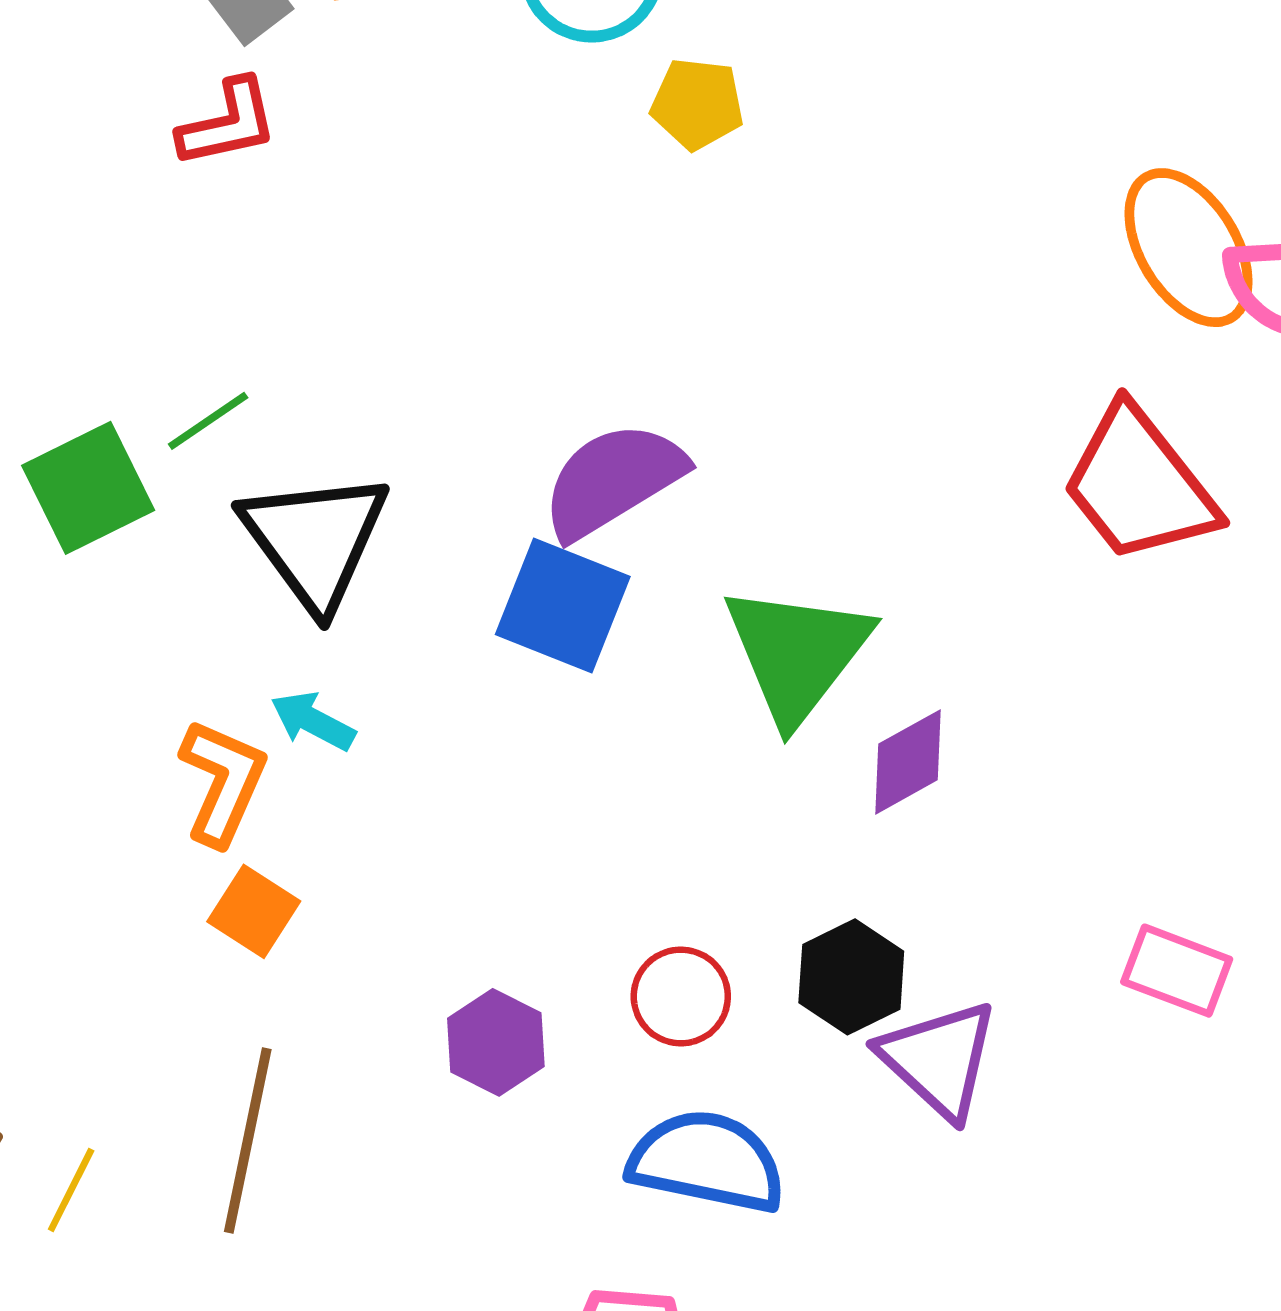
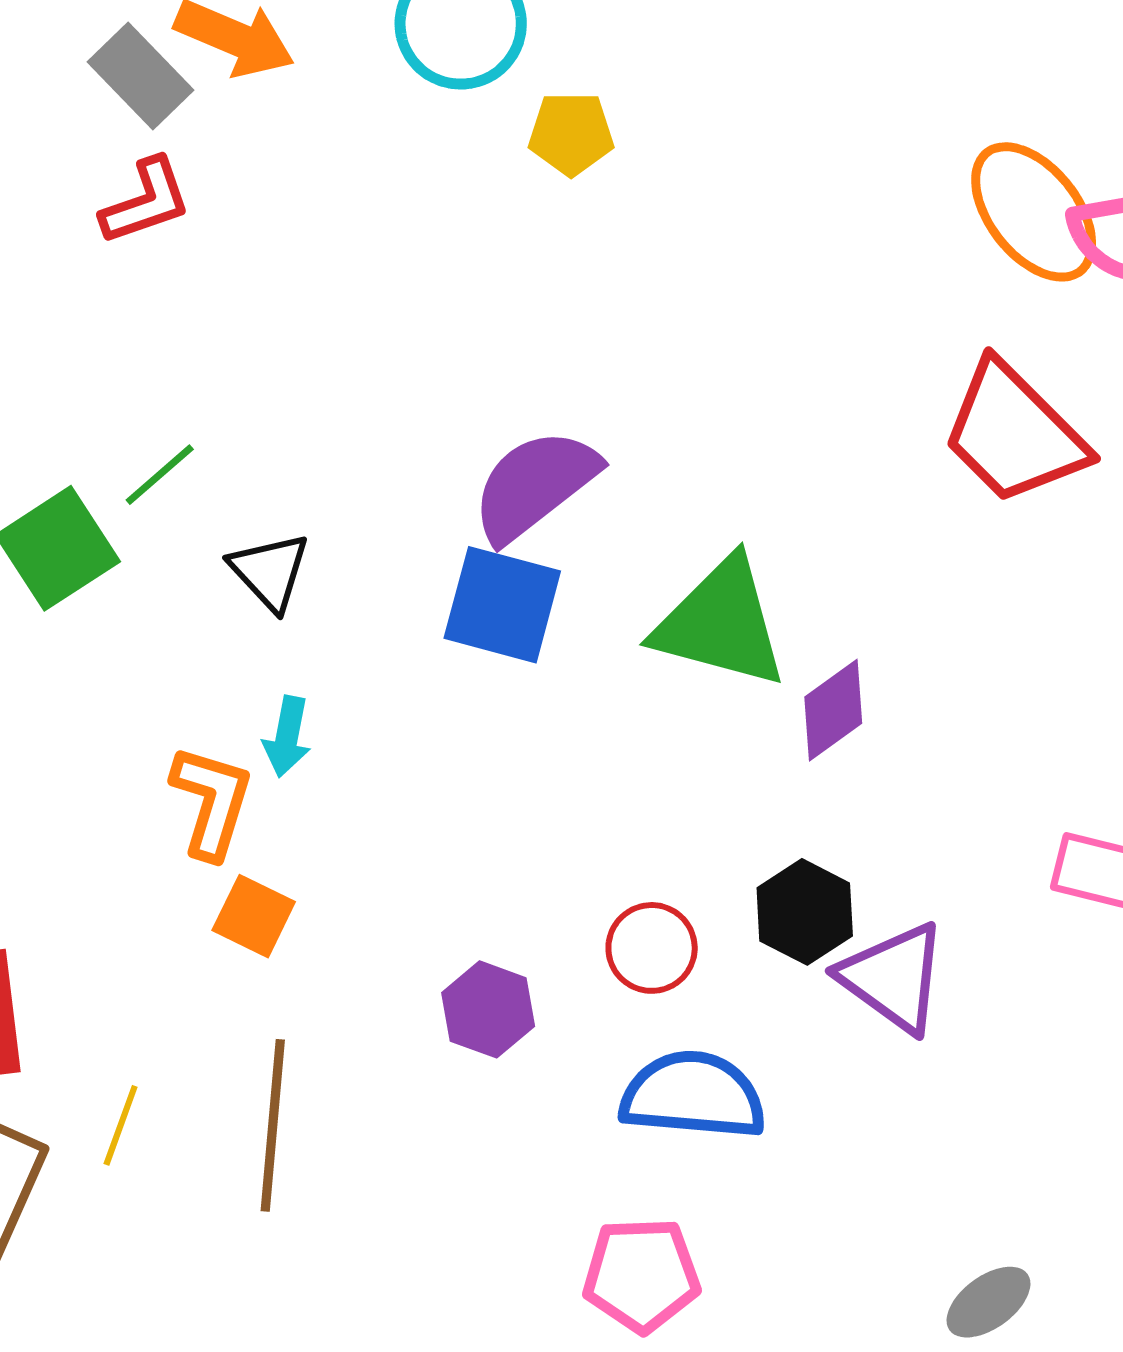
black triangle: (315, 540) -> (270, 571), size x0.6
green triangle: (797, 653) -> (721, 623), turned -46
cyan arrow: (313, 721) -> (287, 737), turned -100
yellow line: (71, 1190) -> (121, 1125), moved

